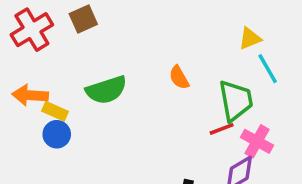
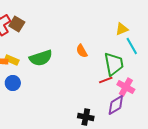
brown square: (83, 19) -> (17, 24), moved, turned -35
yellow rectangle: (55, 111) -> (12, 60), moved

